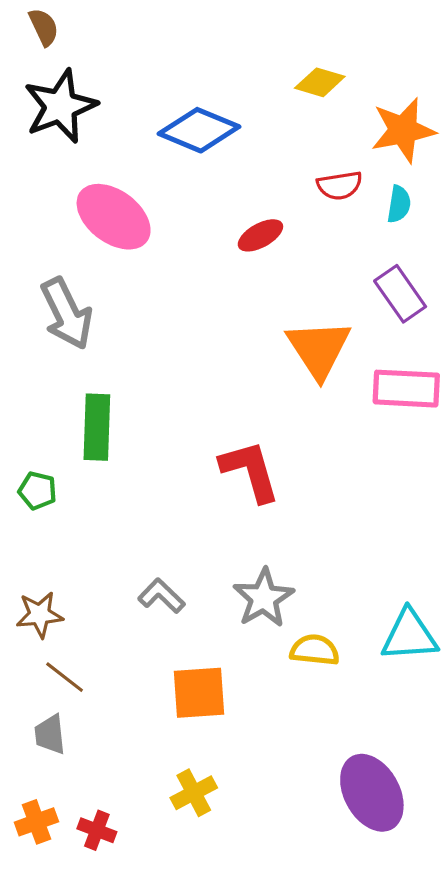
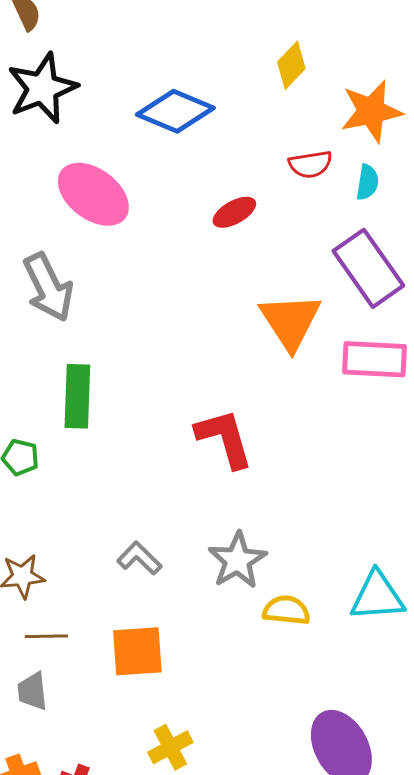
yellow diamond: (320, 82) -> (291, 65), turned -63
purple rectangle: (400, 294) -> (368, 268), size x1.4
brown line: (65, 677) -> (46, 636), turned -39
orange square: (199, 693) -> (137, 651), moved

